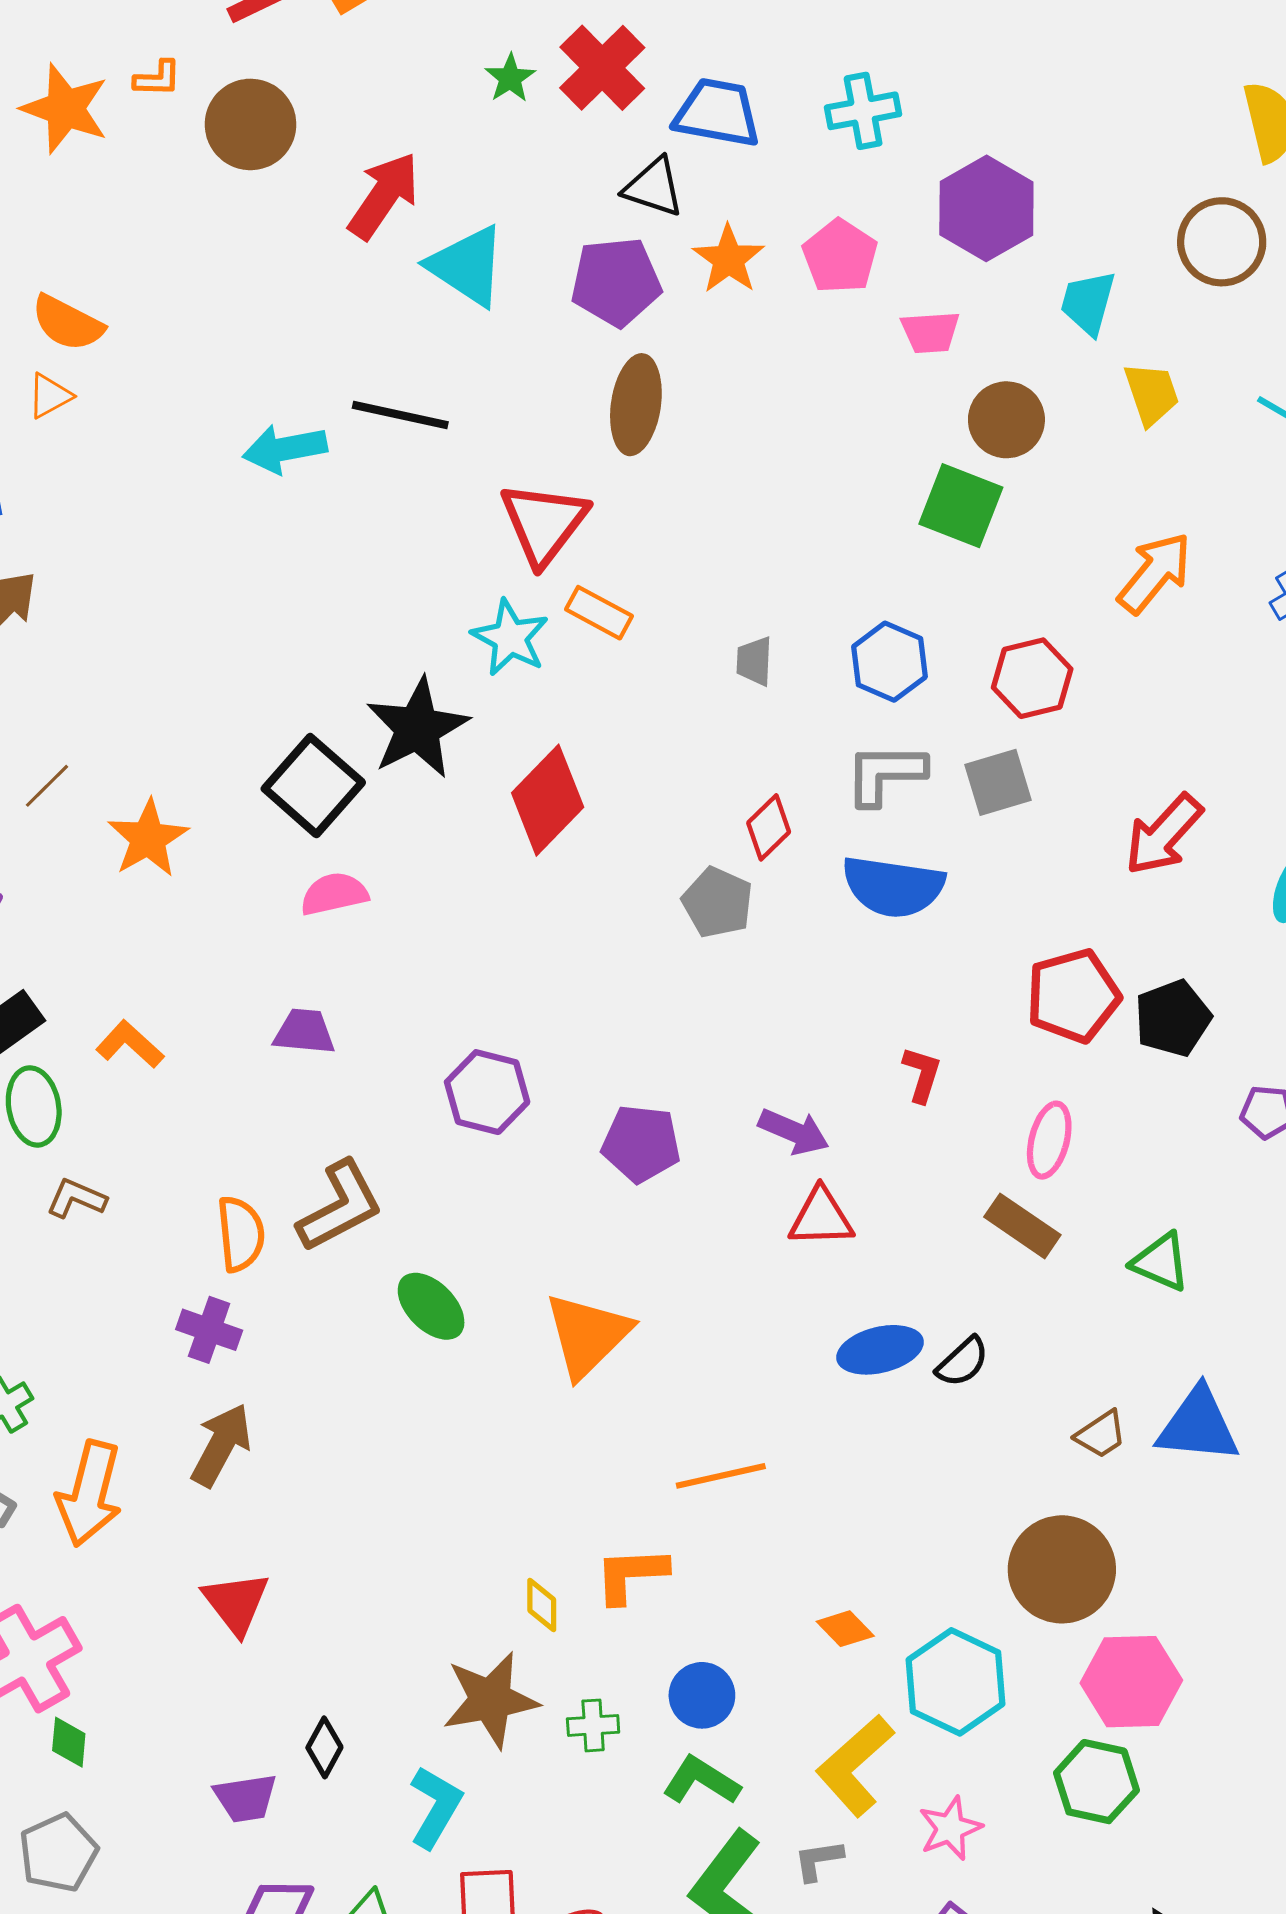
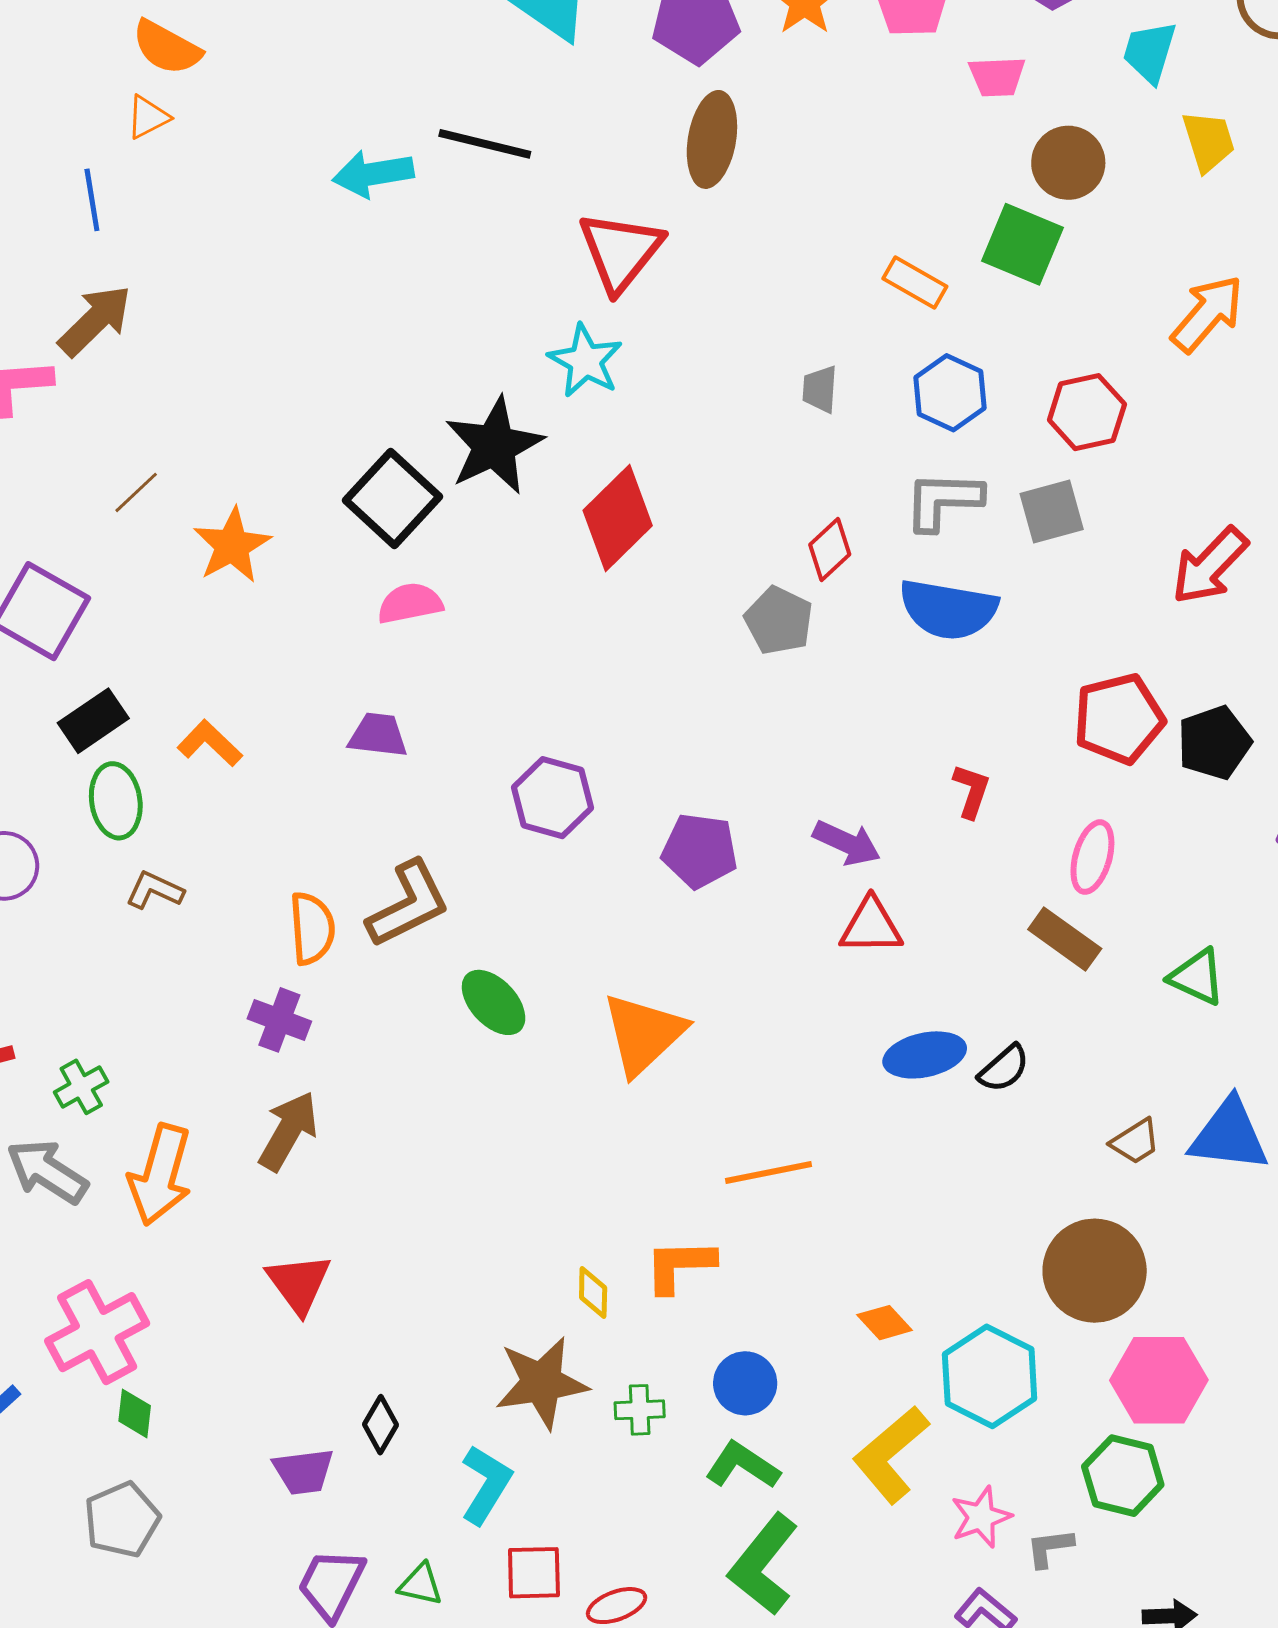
orange rectangle: (599, 613) -> (915, 283), moved
gray L-shape: (818, 1860) -> (1050, 1548), moved

